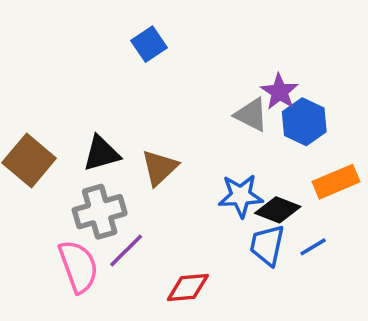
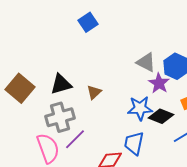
purple star: (280, 92) -> (159, 83), moved
brown triangle: (160, 168) -> (94, 92), size x0.7
blue trapezoid: (267, 245) -> (134, 143), moved

